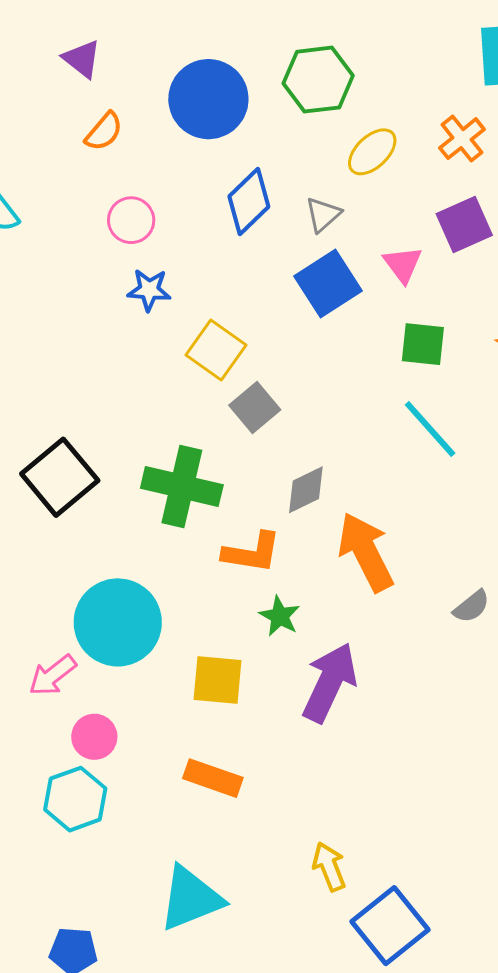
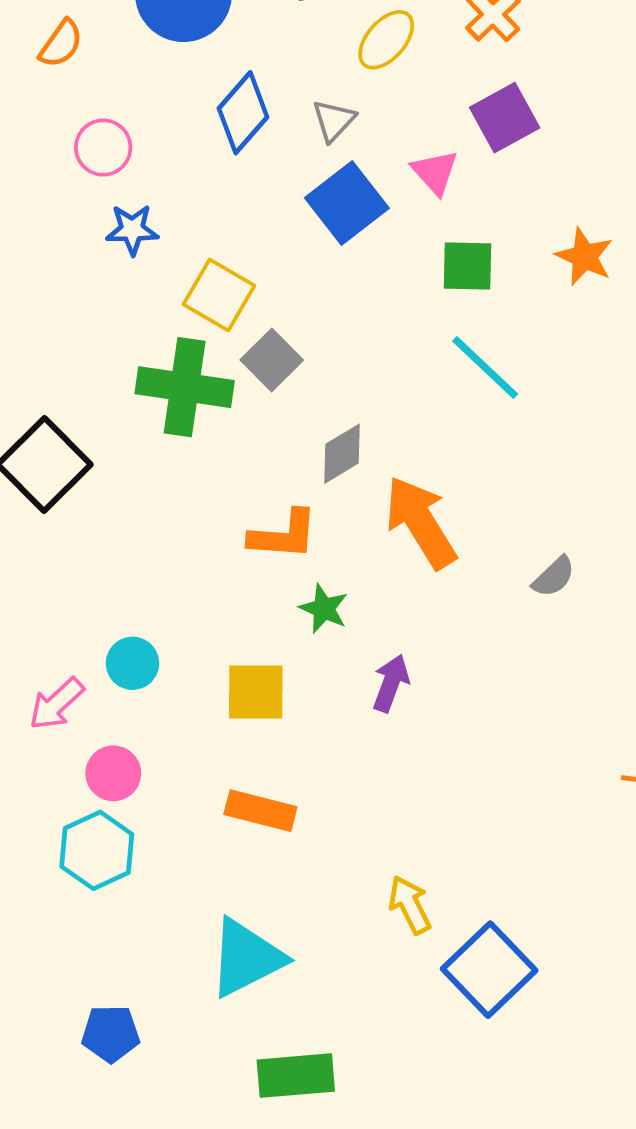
green cross: (182, 487) -> (185, 387), moved
cyan circle: (118, 622) -> (132, 663), moved, size x0.5
purple arrow: (330, 682) -> (391, 683), size x0.6

